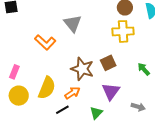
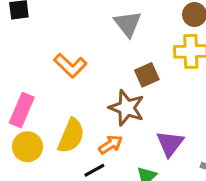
gray triangle: (73, 23) -> (128, 24), moved
brown square: (108, 63) -> (147, 75), moved
pink rectangle: (14, 72) -> (22, 110), size x1.5

